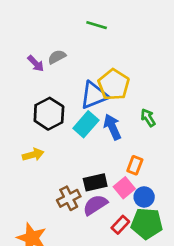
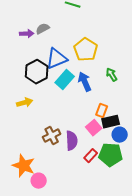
purple arrow: (36, 63) -> (27, 34), turned -48
blue triangle: (94, 95) -> (57, 59), moved
black rectangle: (95, 182) -> (111, 122), moved
blue circle: (144, 197) -> (120, 135), moved
purple semicircle: (95, 205) -> (72, 141), turned 120

